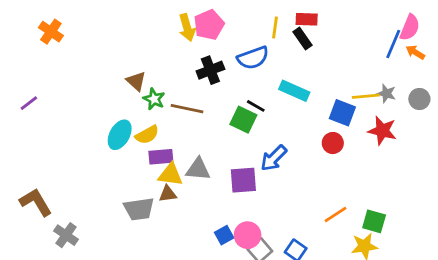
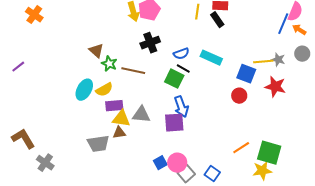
blue semicircle: (253, 58) -> (181, 54), moved, size x0.7
gray circle: (419, 99) -> (302, 54), moved
blue arrow: (274, 158) -> (181, 107), moved, turned -65
green square: (374, 221) -> (269, 153), size x1.4

